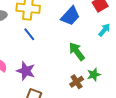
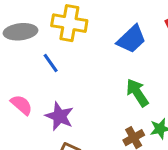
blue line: (29, 34) -> (51, 63), moved

